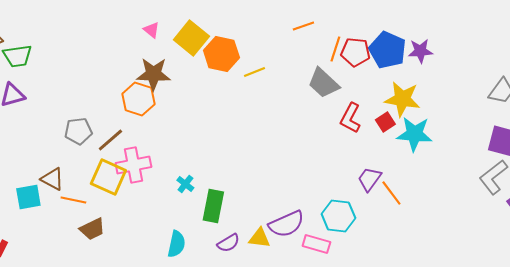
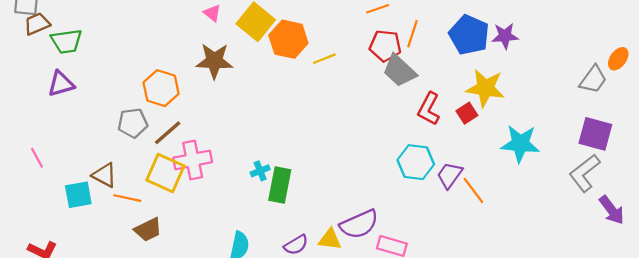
red pentagon: (355, 52) -> (385, 46), moved
orange hexagon: (138, 99) -> (161, 88), moved
cyan star: (414, 134) -> (520, 144), moved
cyan cross: (185, 184) -> (260, 171), moved, turned 30
green rectangle: (213, 206) -> (280, 185), moved
cyan hexagon: (338, 216) -> (416, 162), moved

